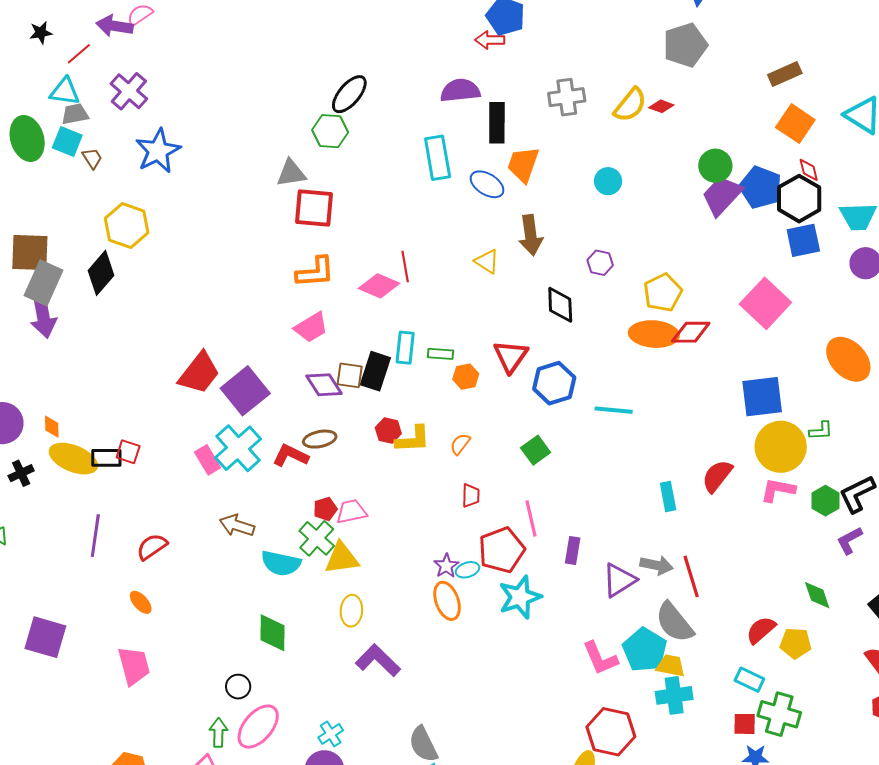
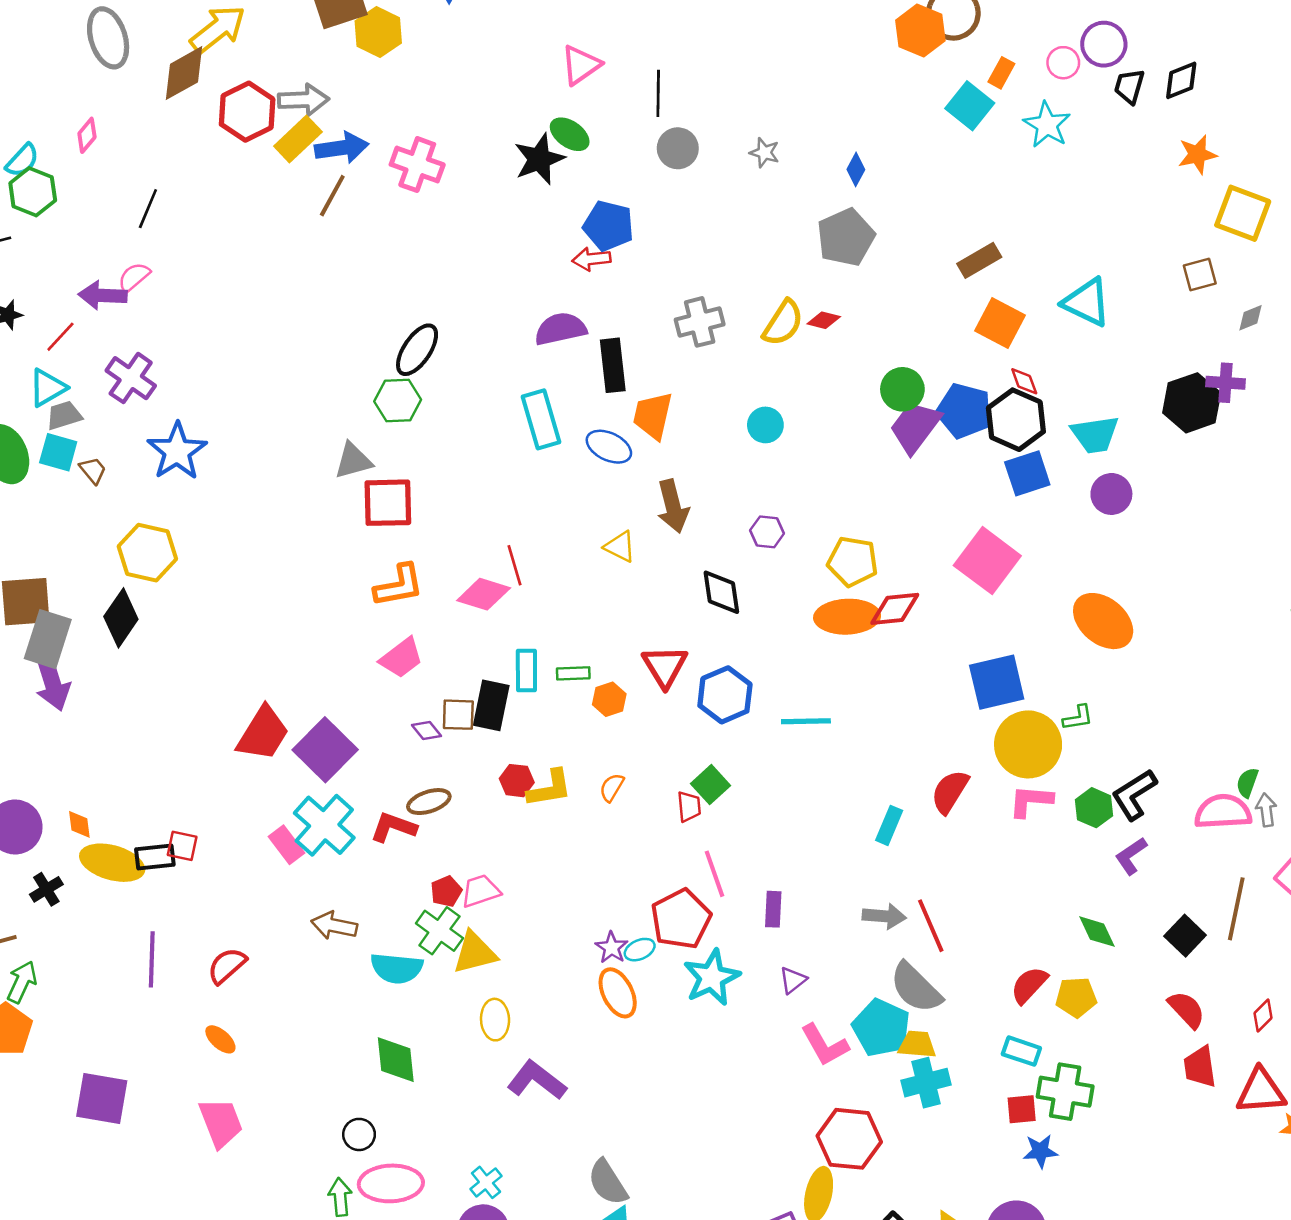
cyan triangle: (65, 92) -> (48, 388), turned -32
yellow pentagon: (663, 293) -> (853, 562), turned -30
purple diamond: (324, 385) -> (427, 731), size x0.6
red trapezoid: (471, 496) -> (689, 807), moved
cyan rectangle: (668, 497) -> (889, 825), turned 40
purple triangle: (619, 580) -> (793, 980), moved, size x0.6
pink ellipse: (258, 727) -> (391, 1183), turned 54

